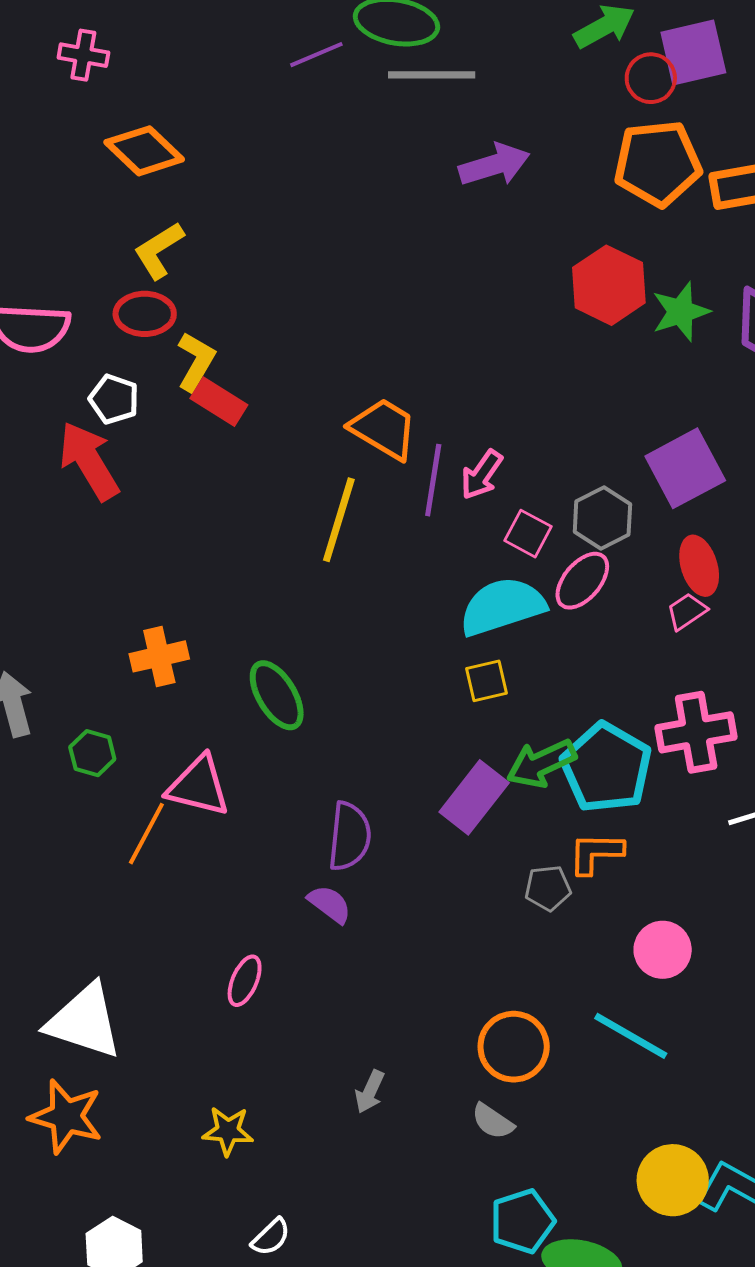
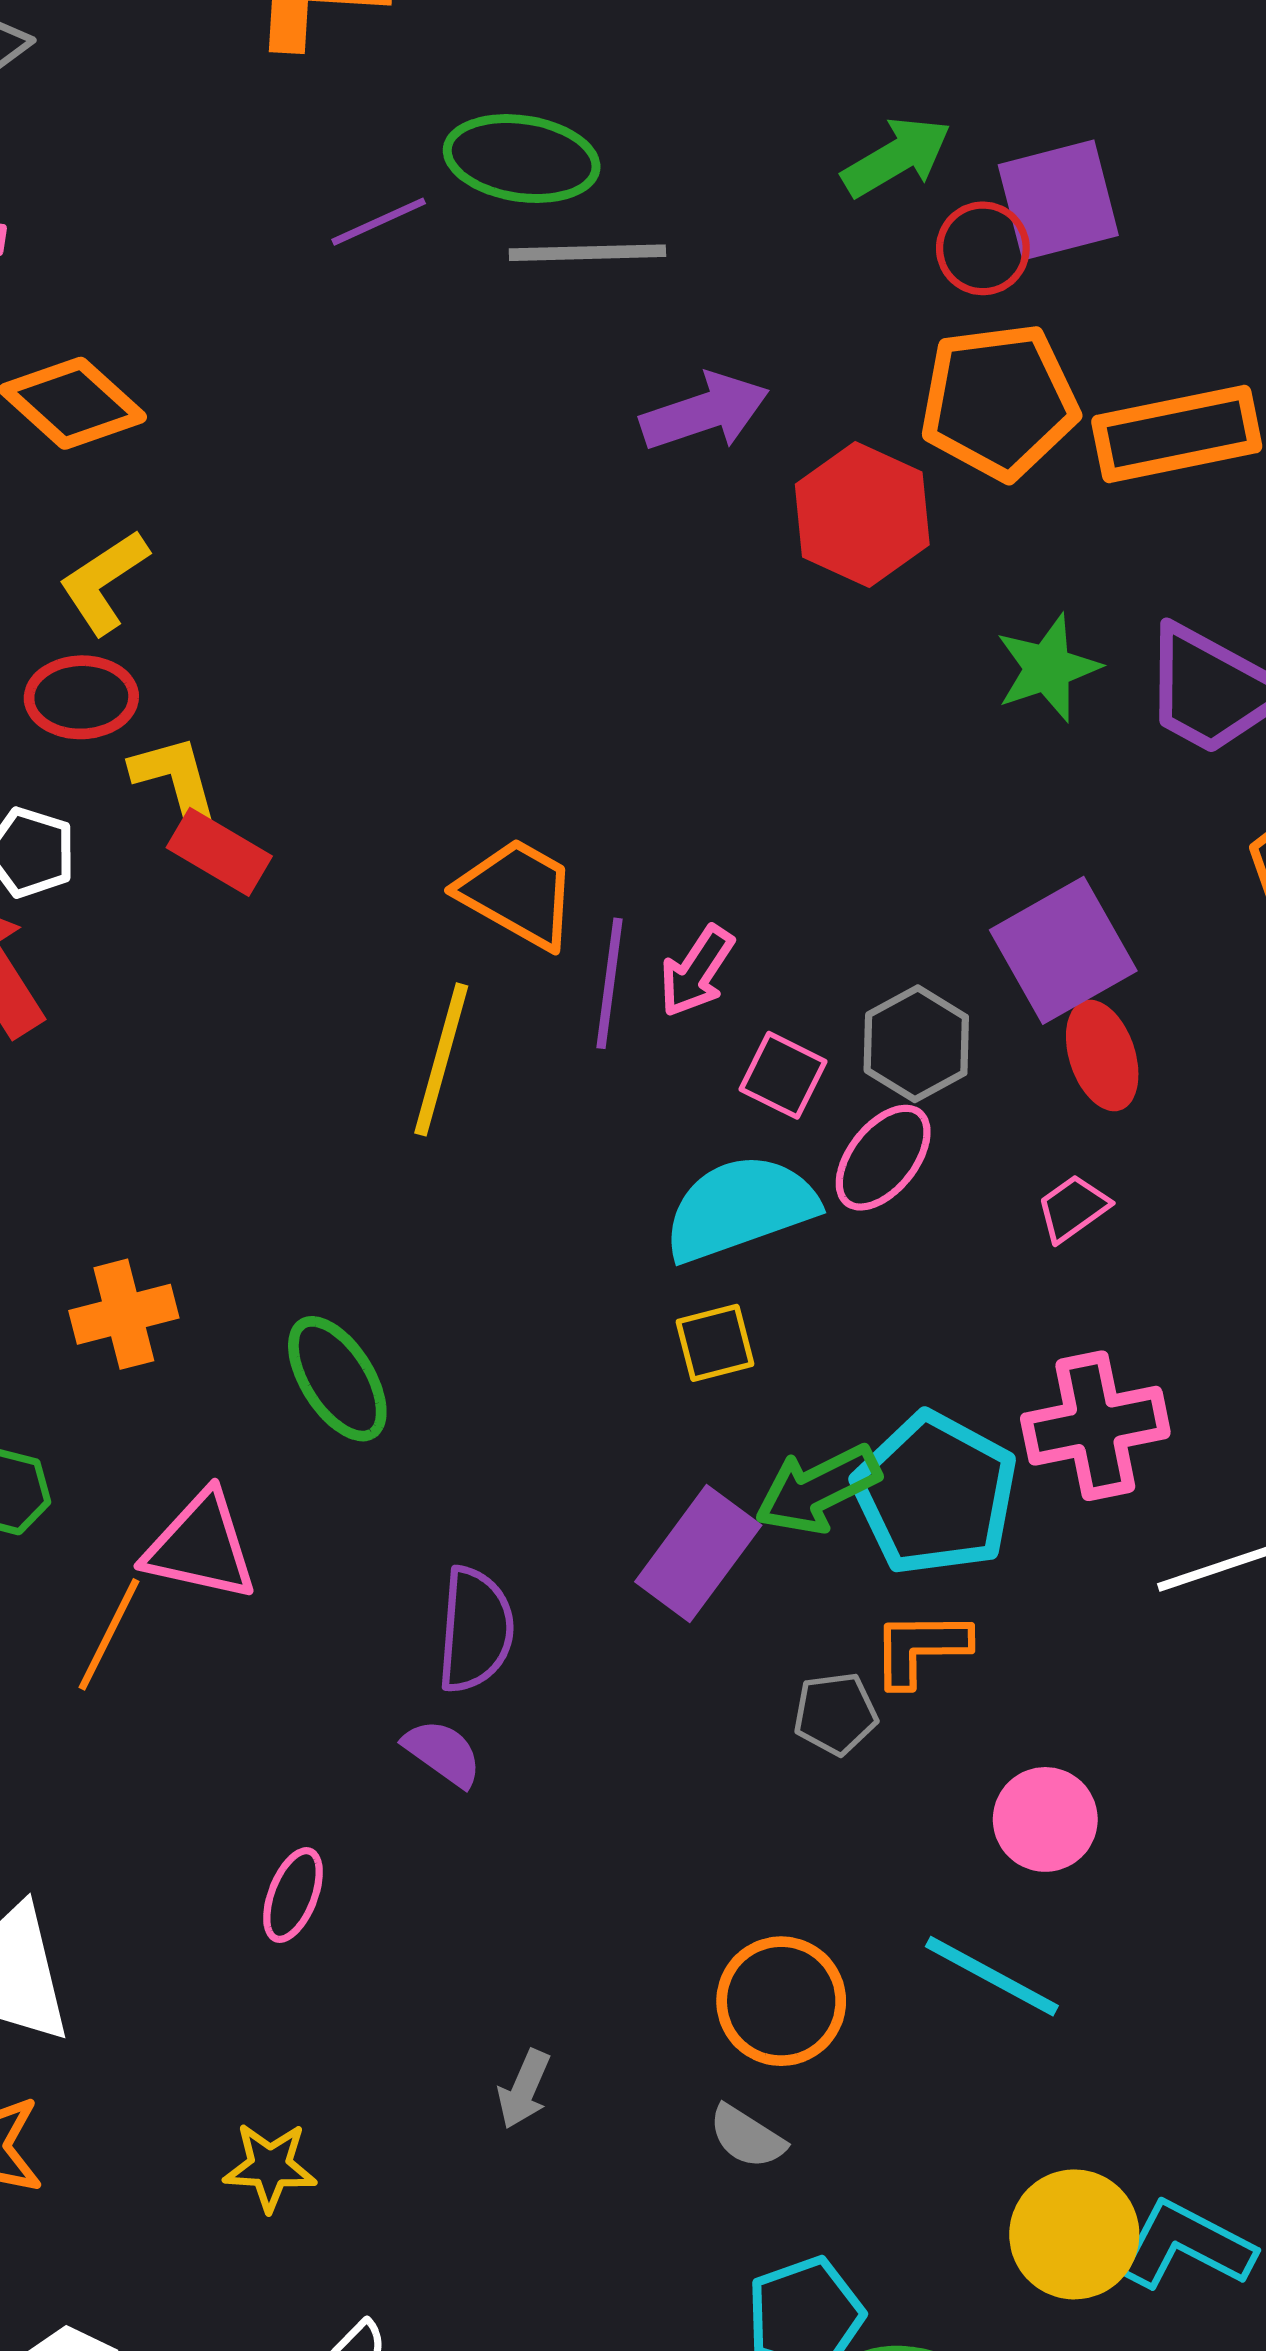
red hexagon: (609, 285) -> (862, 514), moved
yellow L-shape: (196, 361) -> (176, 781), turned -44
red ellipse: (699, 566) -> (1102, 1055), moved

